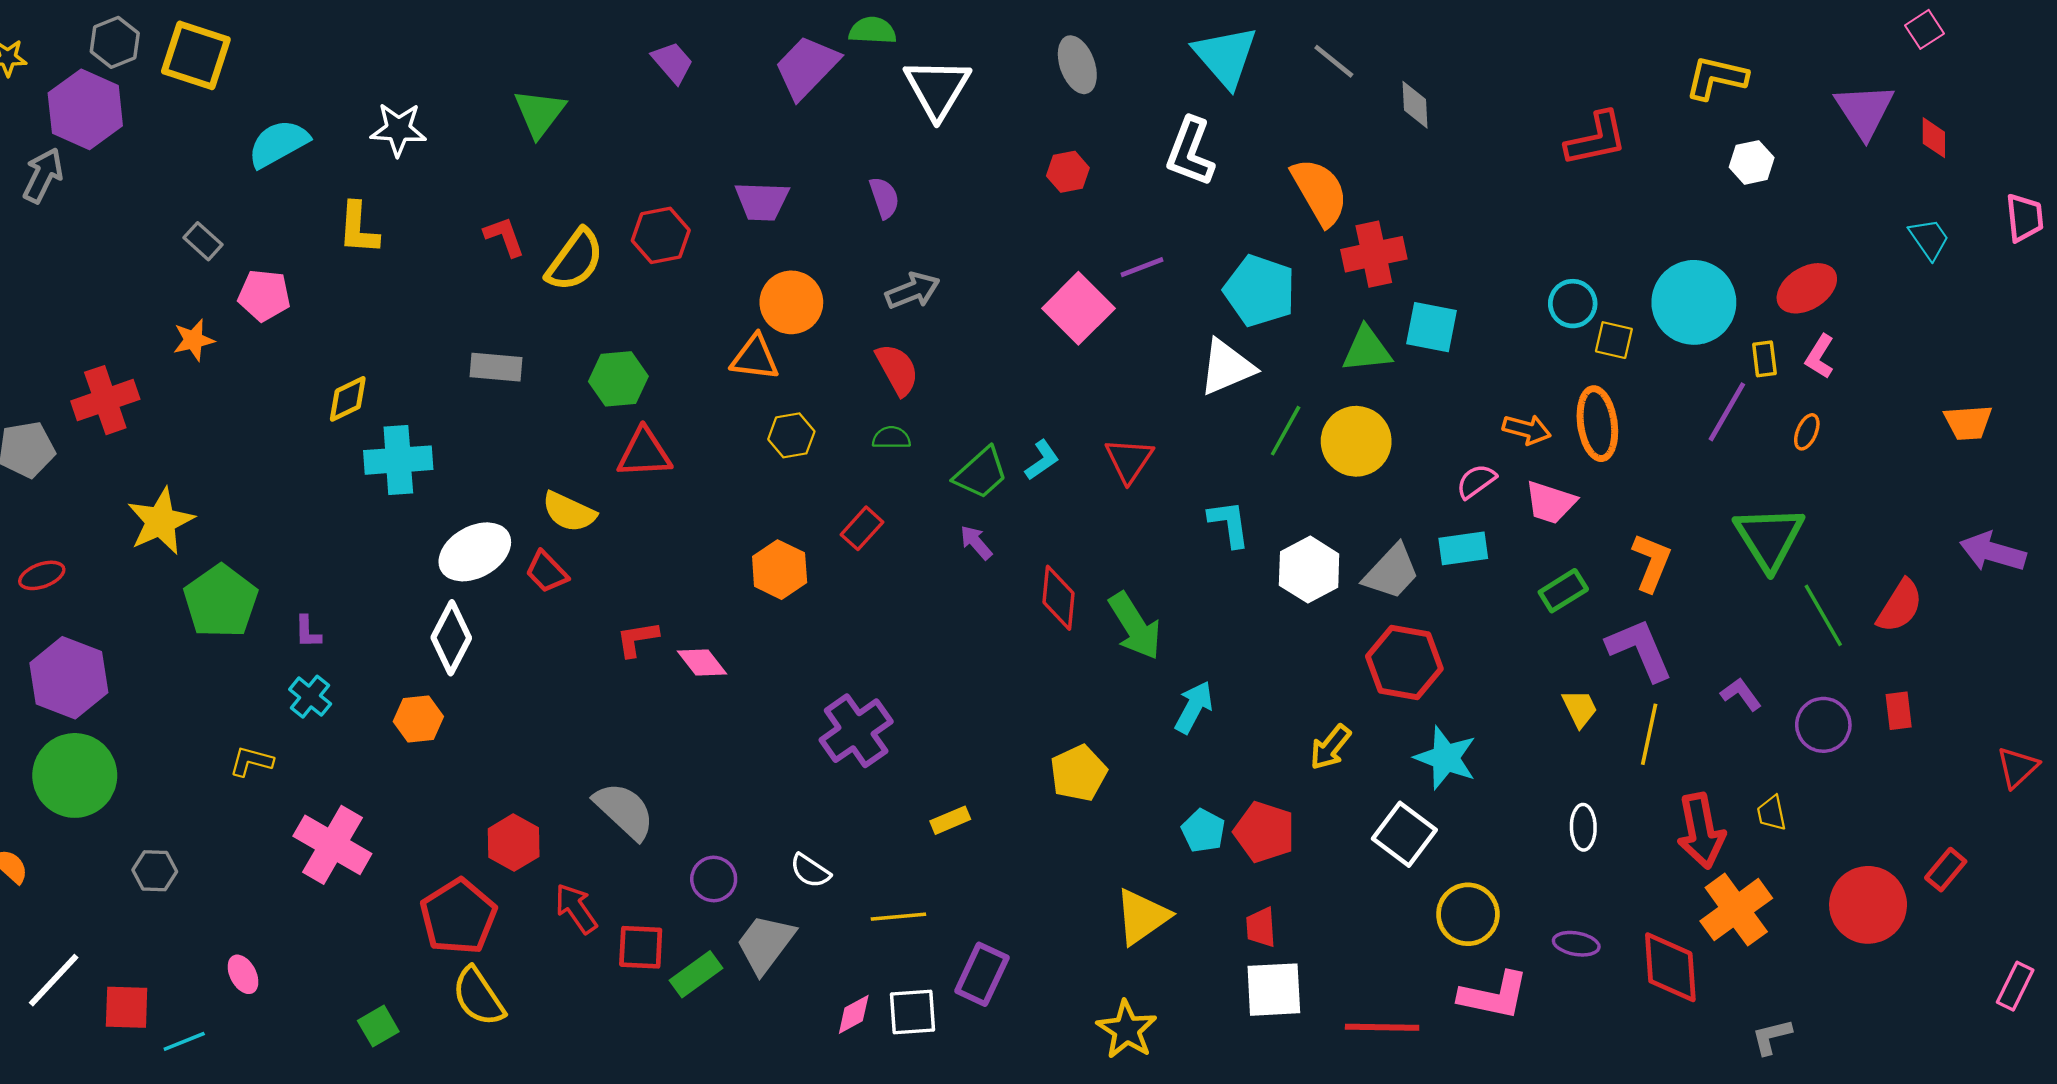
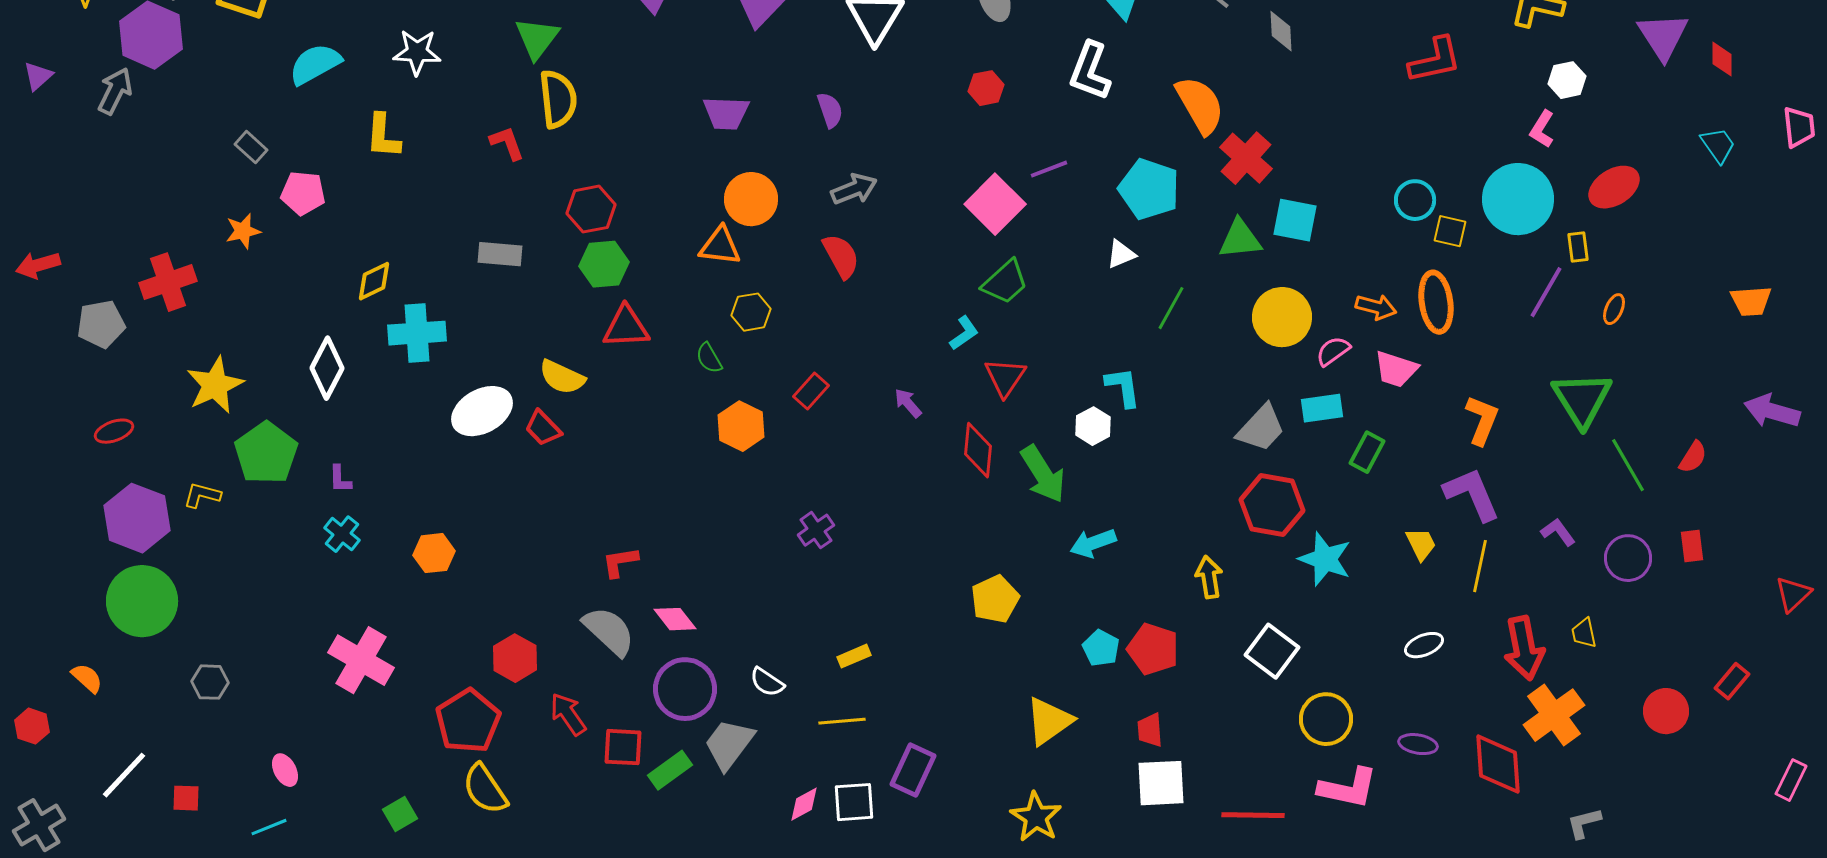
red hexagon: (661, 235) -> (591, 209), moved
red cross: (1374, 254) -> (1246, 158), turned -36
yellow semicircle: (575, 260) -> (558, 99), moved, turned -42
pink L-shape: (1820, 357) -> (1542, 129), moved
white triangle: (1227, 367) -> (1121, 254), size x0.6
green semicircle: (891, 438) -> (709, 358), moved, turned -120
yellow circle: (1356, 441) -> (1282, 317), moved
red triangle: (1129, 460) -> (1005, 377), moved
green trapezoid: (981, 473) -> (1005, 282), moved
white hexagon: (1309, 570) -> (1093, 426), moved, size x0.7
green rectangle: (1563, 591) -> (1367, 452), moved, turned -30
red semicircle: (1900, 606) -> (1693, 457), size x0.7
white diamond: (451, 638) -> (327, 368), moved
red L-shape: (637, 639) -> (620, 562), moved
pink diamond: (702, 662) -> (675, 619), moved
cyan arrow: (1194, 707) -> (1093, 543), turned -138
purple cross: (856, 731) -> (816, 530), moved, size x0.6
yellow arrow: (1330, 747) -> (1209, 577), turned 132
cyan star: (1446, 758) -> (1325, 559), moved
yellow L-shape: (251, 761) -> (202, 495), moved
yellow rectangle: (950, 820) -> (854, 656), moved
white ellipse: (1583, 827) -> (1424, 645), turned 69
purple circle: (714, 879) -> (685, 689), size x1.6
red circle: (1868, 905) -> (1666, 711), size x0.7
red square: (127, 1007) -> (186, 798), size x0.7
cyan line: (184, 1041) -> (269, 827), moved

